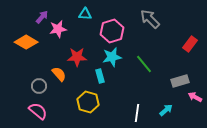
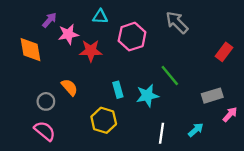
orange diamond: (26, 42) -> (31, 50), turned 50
red star: (77, 57) -> (91, 51), moved
cyan star: (112, 57) -> (147, 96), moved
pink arrow: (195, 97) -> (230, 114), turned 104

